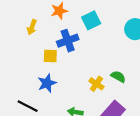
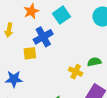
green semicircle: (118, 77) -> (94, 62), turned -32
blue star: (47, 83) -> (14, 79), moved, turned 30

